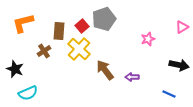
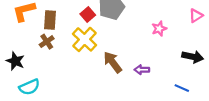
brown rectangle: (59, 31) -> (50, 20), moved

